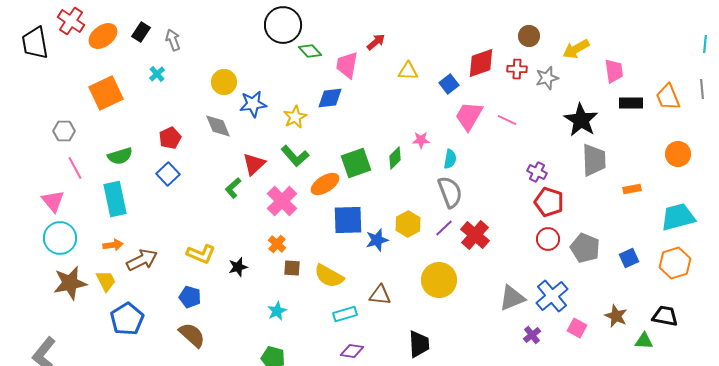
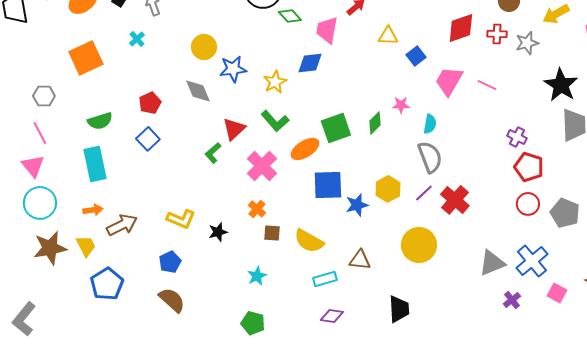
blue square: (449, 84) -> (416, 56), moved
pink line: (75, 168) -> (40, 133), moved
blue pentagon: (190, 297) -> (170, 262), turned 30

